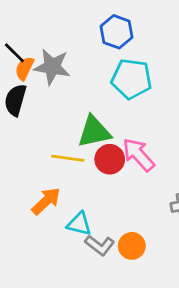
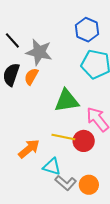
orange semicircle: (24, 68) -> (31, 77), moved
yellow line: (68, 158) -> (63, 137), moved
red circle: (110, 159) -> (84, 141), moved

